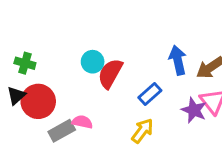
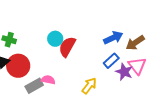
blue arrow: (178, 60) -> (113, 38), turned 78
blue rectangle: (150, 94) -> (111, 61), moved

